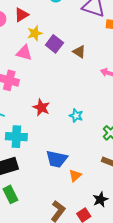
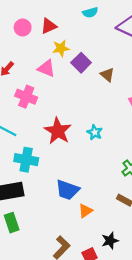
red star: (41, 107) -> (58, 131), size x1.4
cyan star: (76, 116) -> (95, 132), moved

